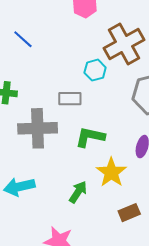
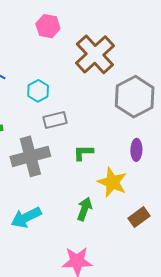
cyan hexagon: (95, 70) -> (38, 91), moved
green L-shape: (90, 137) -> (83, 153), size x0.7

